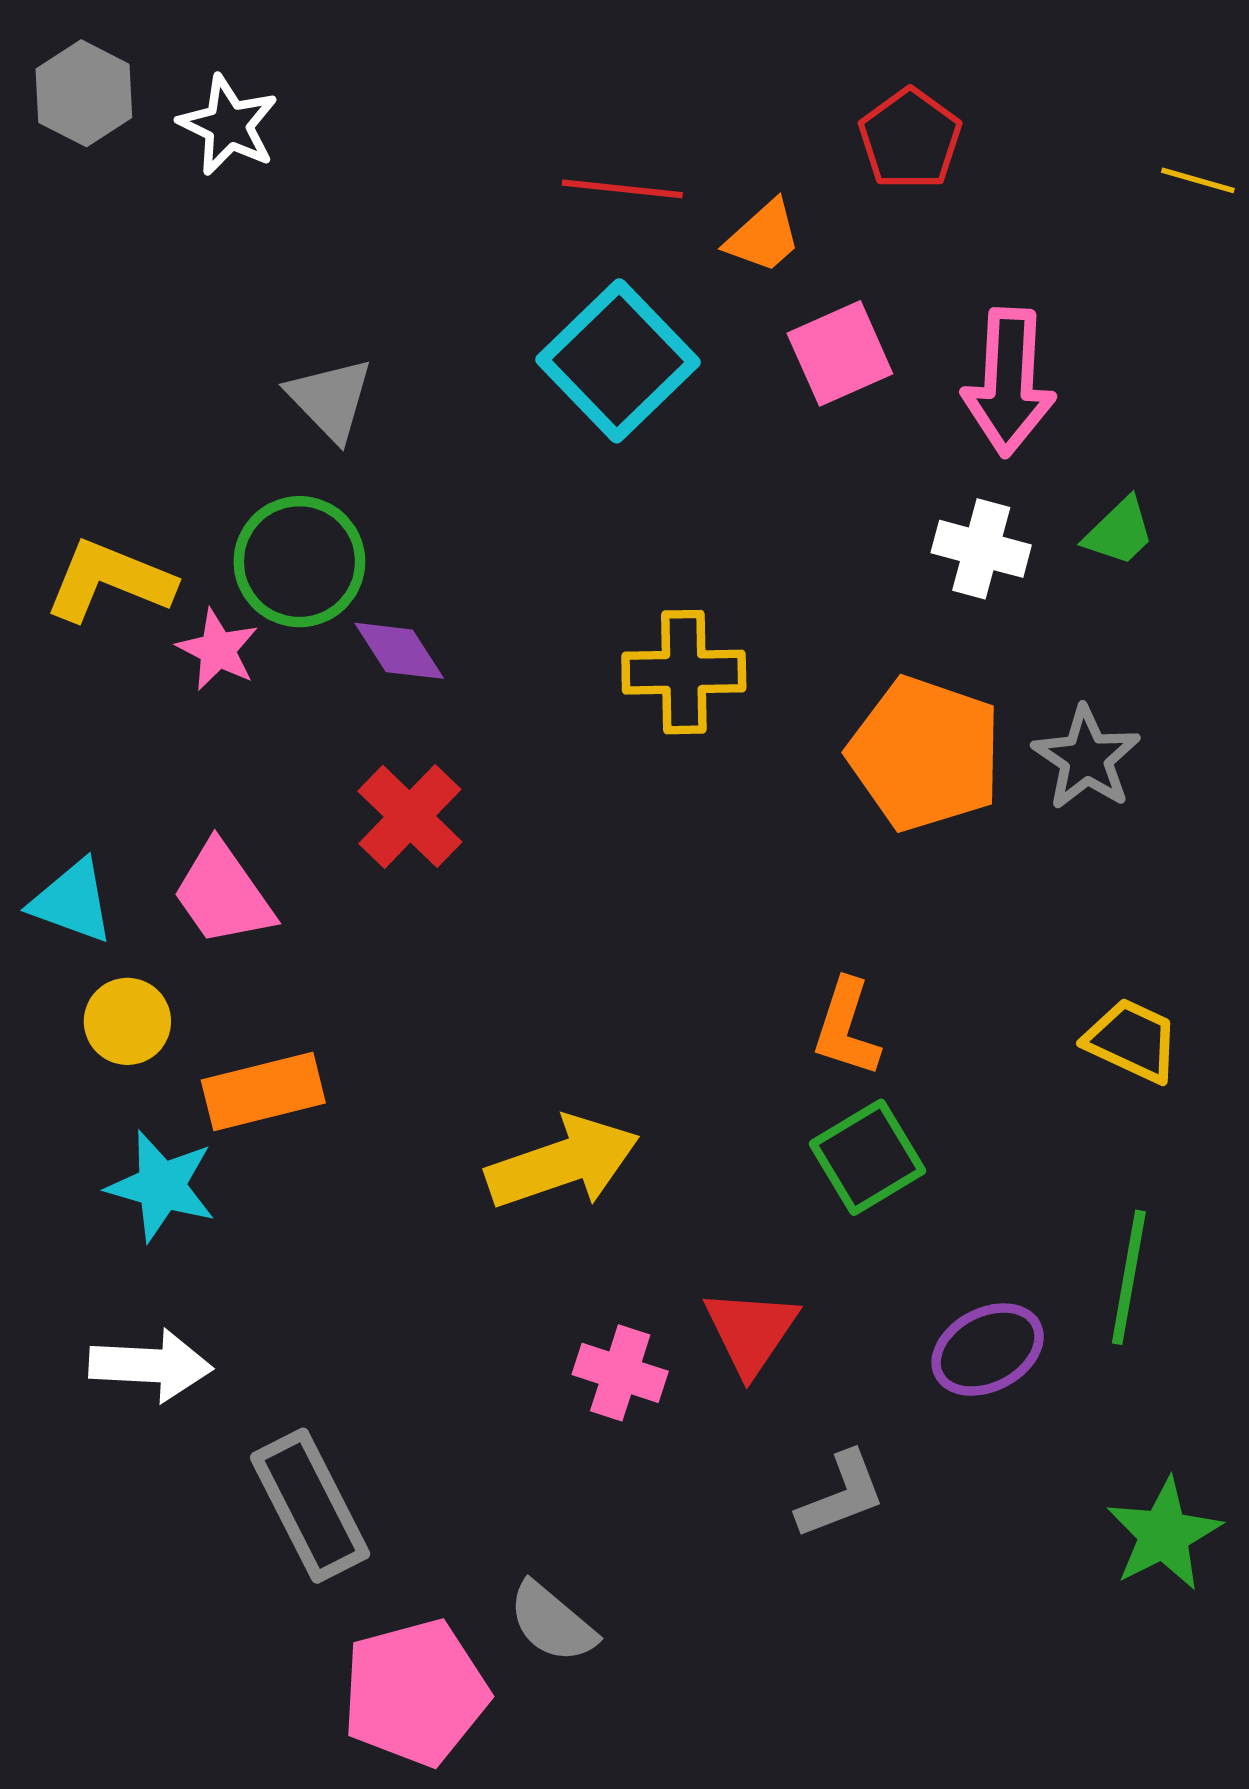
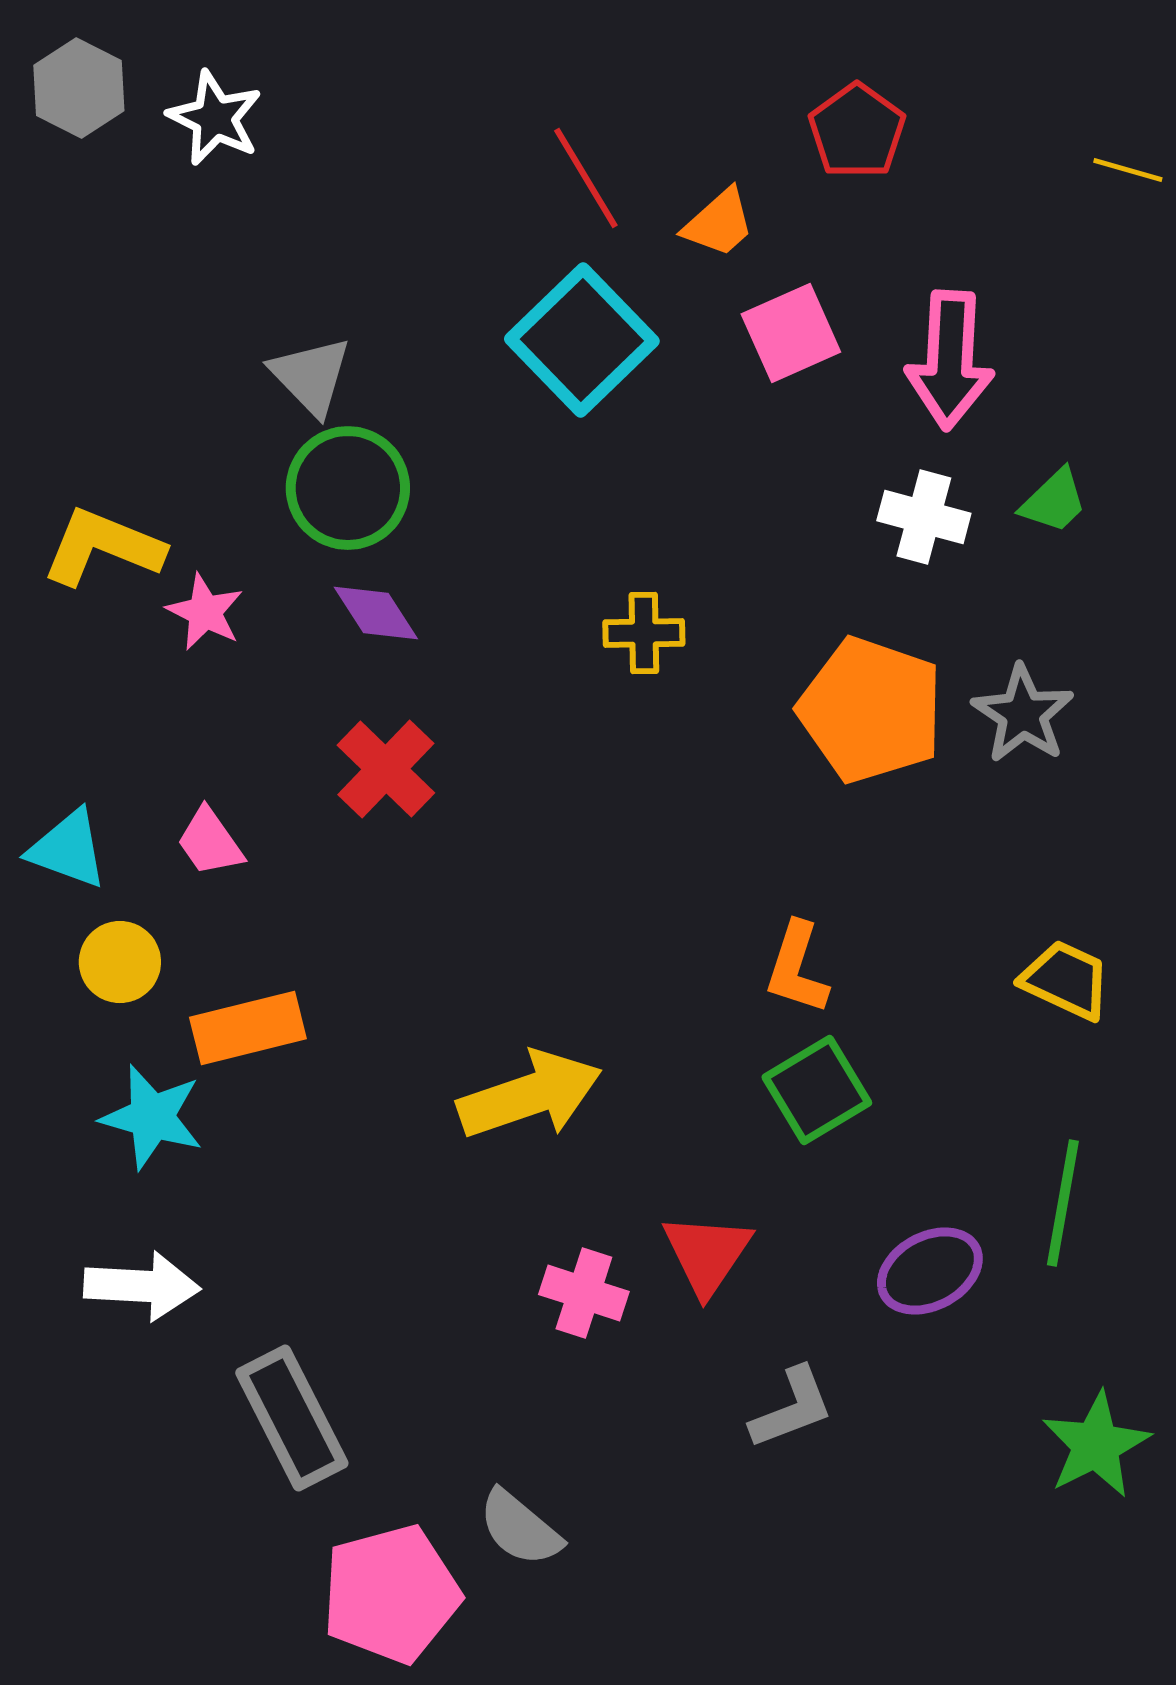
red line: (622, 189) -> (586, 178), turned 53
green circle: (299, 562) -> (348, 488), moved
yellow cross: (684, 672) -> (644, 633), size x0.7
pink trapezoid: (223, 894) -> (210, 842), size x0.7

